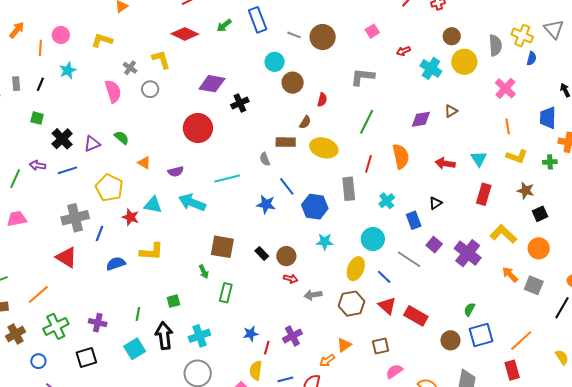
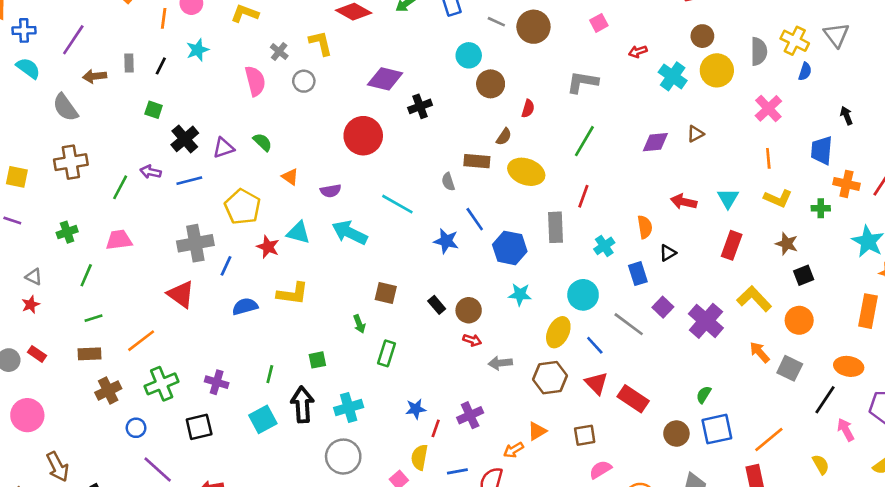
orange semicircle: (401, 156) -> (645, 227), moved, size x0.7
cyan line: (227, 178) -> (397, 204), turned 40
brown square: (222, 247) -> (386, 293), size x0.7

